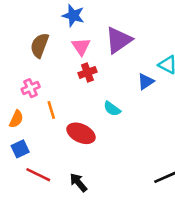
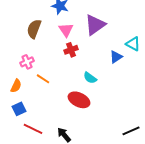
orange line: (51, 110) -> (43, 79), turned -40
red ellipse: (81, 133) -> (79, 100), moved

